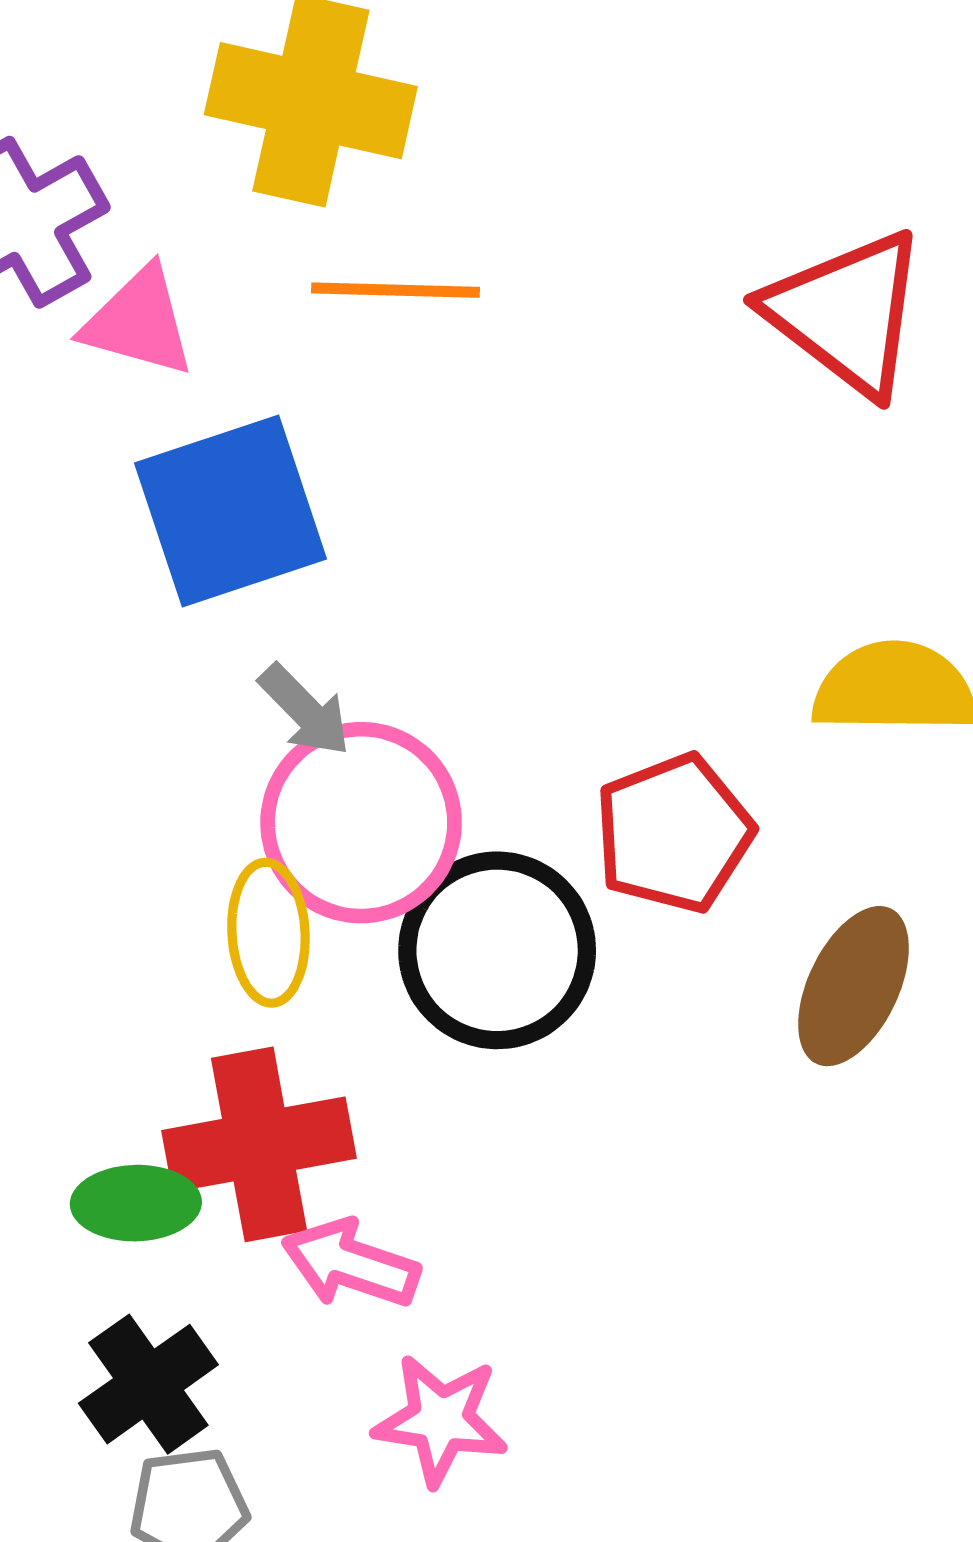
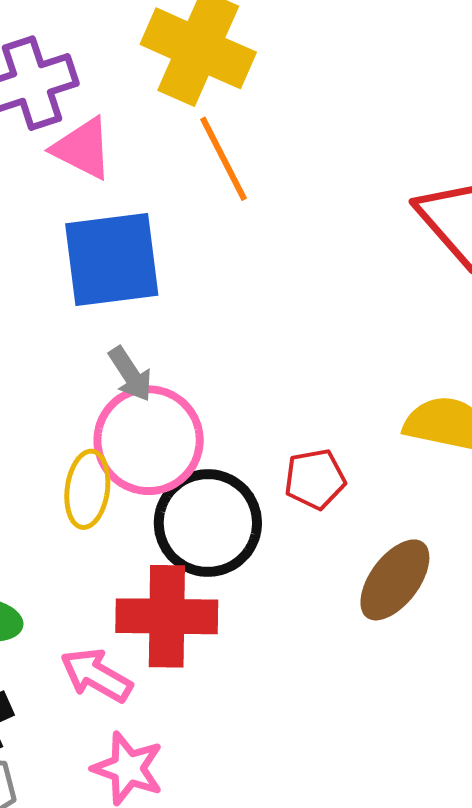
orange line: (395, 290) -> (223, 159), turned 50
red pentagon: (674, 833) -> (315, 479), size x0.7
red cross: (259, 1144) -> (167, 616), moved

